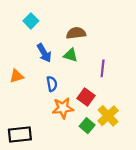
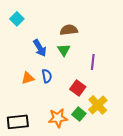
cyan square: (31, 21) -> (17, 19), moved
green triangle: (71, 55) -> (64, 50), turned 40
orange triangle: (17, 76) -> (28, 78), moved
orange star: (63, 108) -> (58, 118), moved

